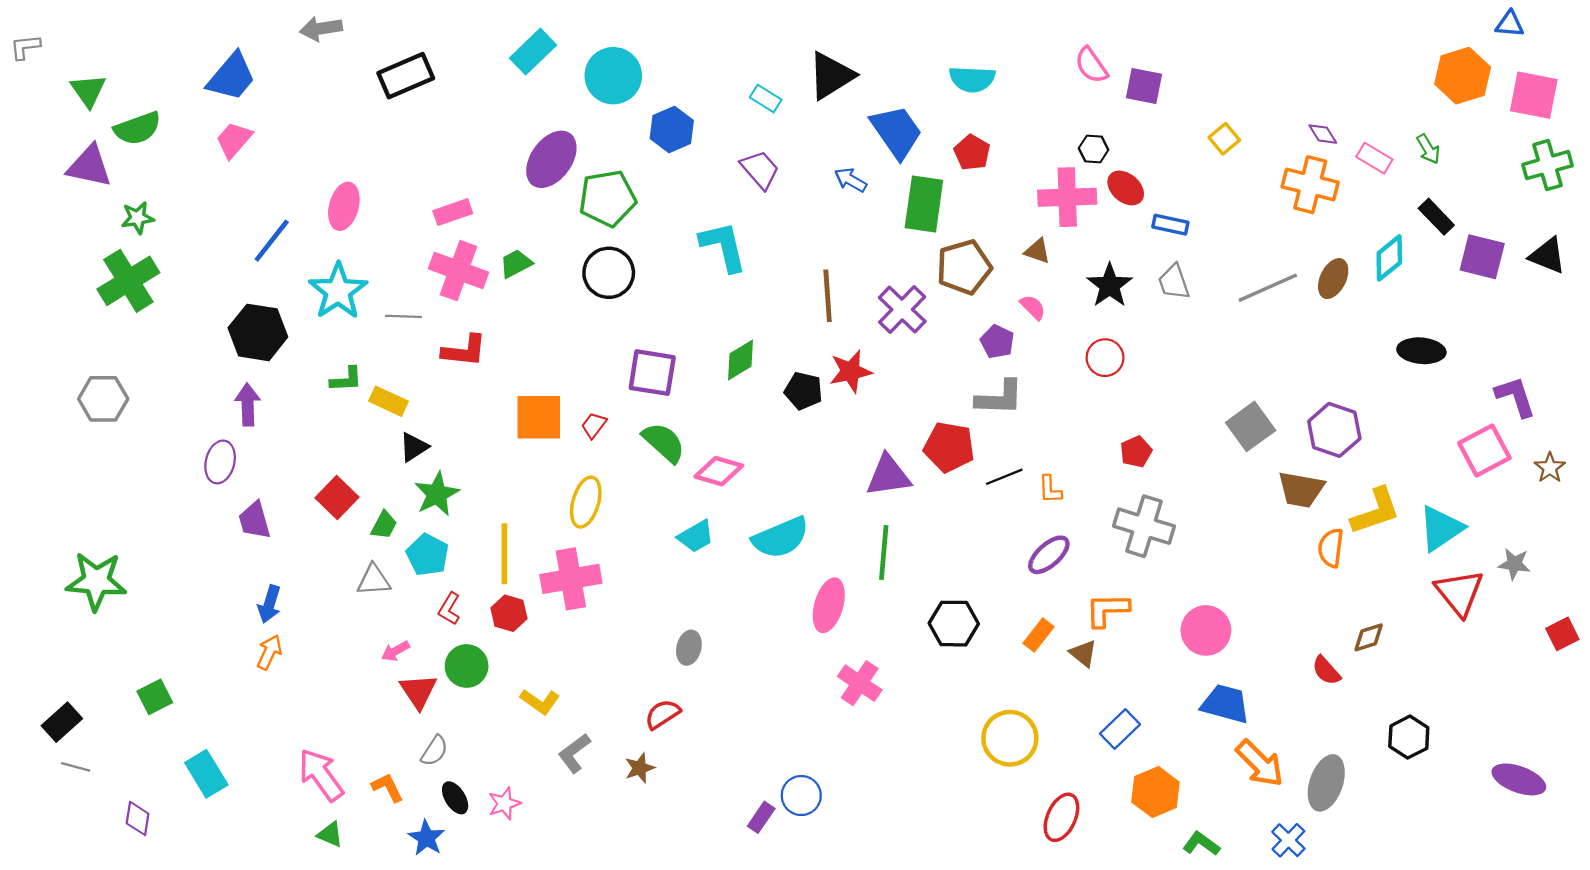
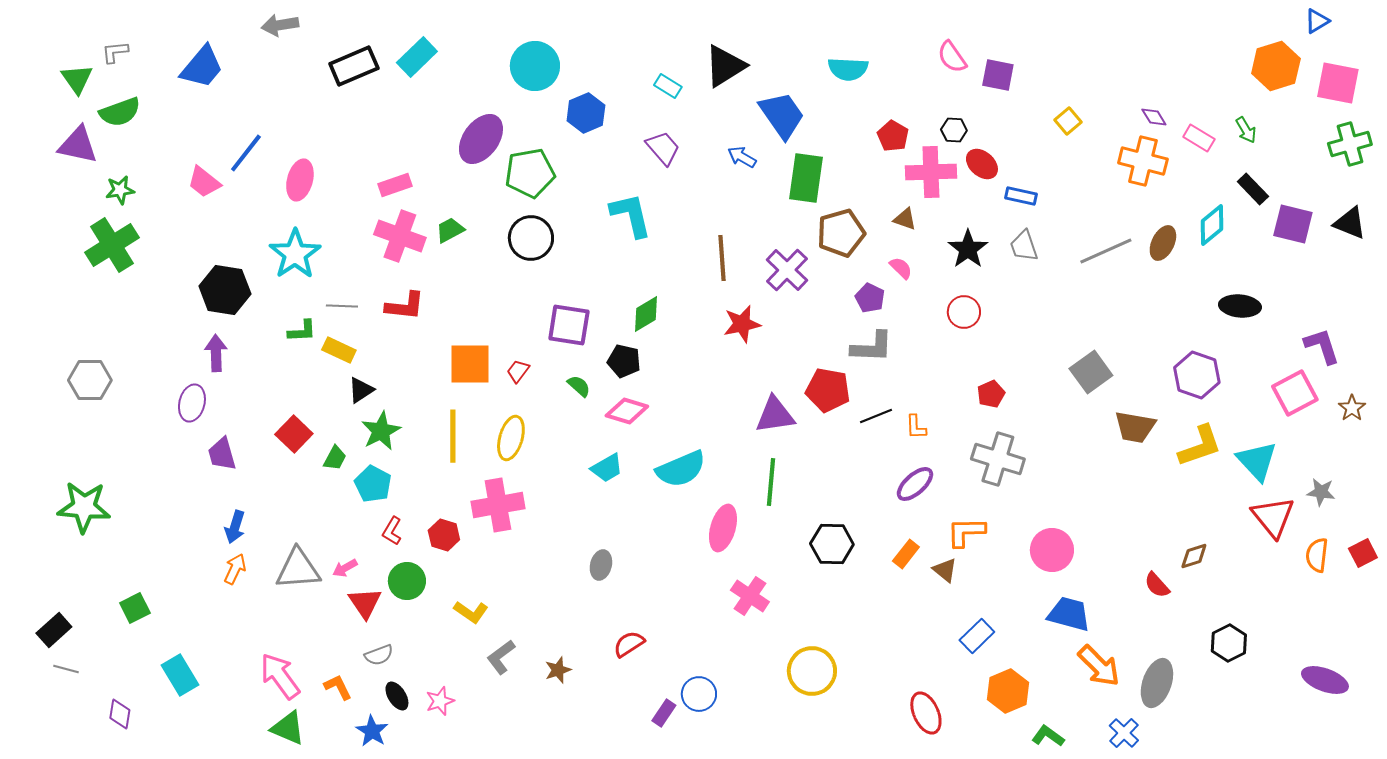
blue triangle: (1510, 24) -> (1317, 21), turned -36
gray L-shape: (25, 47) -> (115, 52), moved
cyan rectangle: (533, 52) -> (417, 57), moved
pink trapezoid: (234, 140) -> (204, 182), moved, turned -93
red pentagon: (972, 152) -> (893, 136), moved
blue line: (272, 241) -> (246, 153), moved
gray line: (403, 316) -> (342, 306), moved
black pentagon: (804, 391) -> (624, 361), moved
gray hexagon: (103, 399) -> (90, 380), moved
purple hexagon: (1334, 430) -> (1197, 375), moved
green semicircle: (664, 442) -> (579, 386), size x0.6
cyan triangle: (1441, 528) -> (1257, 461), turned -39
orange semicircle: (1331, 548) -> (1317, 555), moved
yellow line: (504, 554) -> (453, 436), moved
gray triangle: (374, 580) -> (298, 569), moved, size x1.5
red semicircle: (663, 714) -> (629, 644), moved
yellow circle: (1010, 738) -> (812, 671), moved
gray semicircle: (434, 751) -> (379, 655), turned 36
red ellipse: (1061, 817) -> (926, 713), turned -48
green triangle: (330, 834) -> (288, 728), size x1.5

